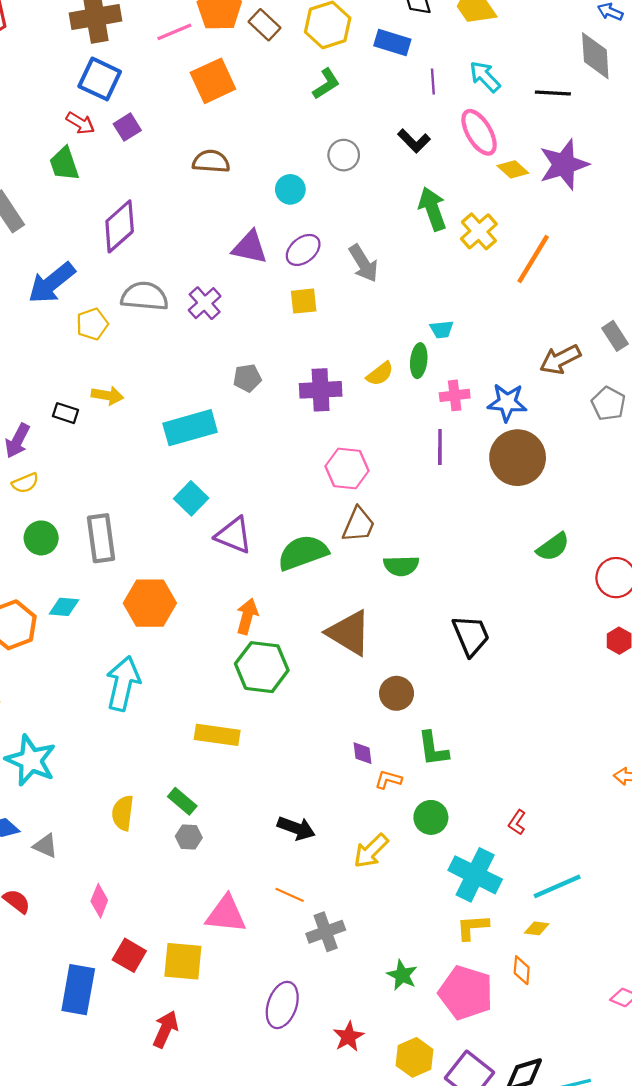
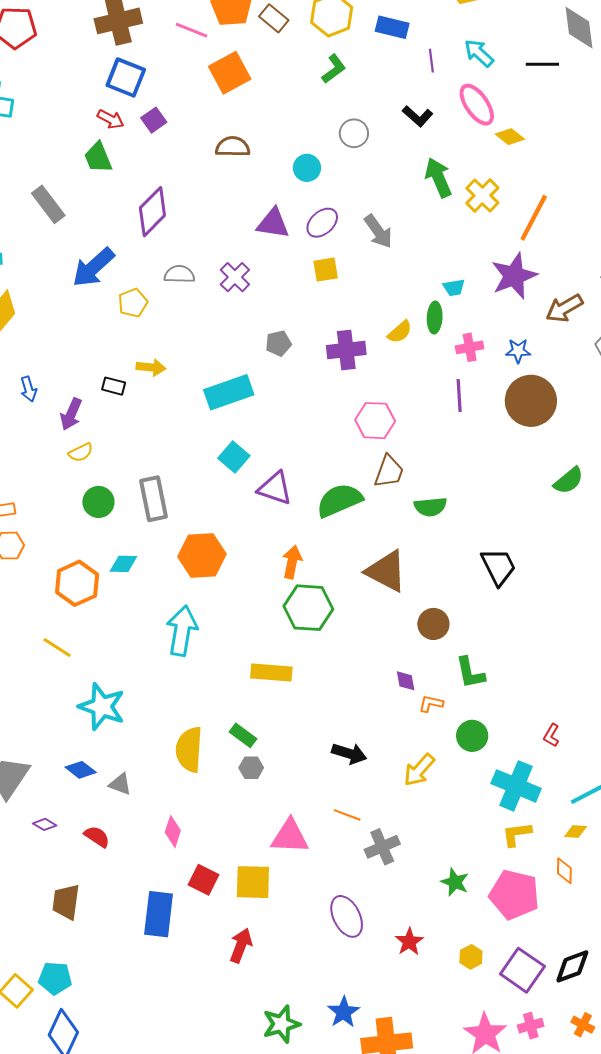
pink line: (174, 32) -> (191, 30), turned 48
purple star: (564, 164) -> (514, 276), moved
gray semicircle: (145, 296) -> (179, 274), size x0.7
blue star: (507, 402) -> (518, 351), size x0.7
yellow semicircle: (123, 813) -> (189, 750), size x1.4
purple ellipse: (282, 1005) -> (347, 916), turned -42
yellow hexagon: (414, 1057) -> (471, 957), size x0.7

